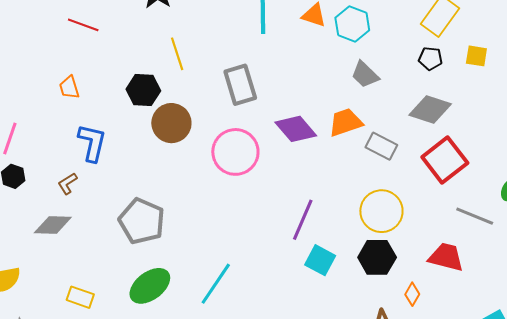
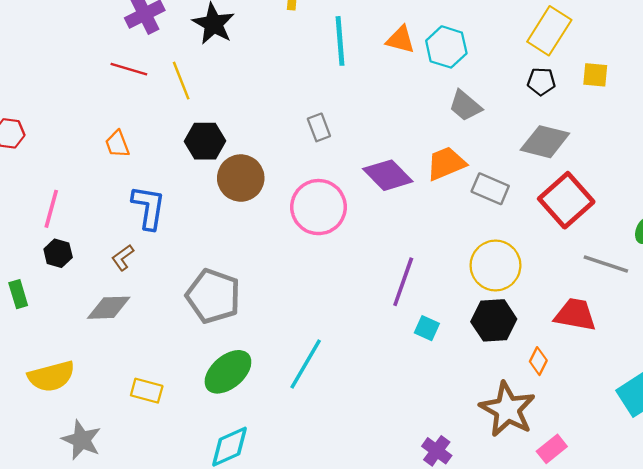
yellow line: (177, 54) -> (181, 81), moved
gray rectangle: (240, 85) -> (319, 127), size x0.6
cyan square: (320, 260) -> (427, 328), size x0.7

